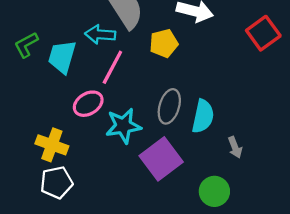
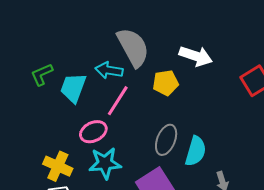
cyan star: (123, 126) -> (105, 163), moved

